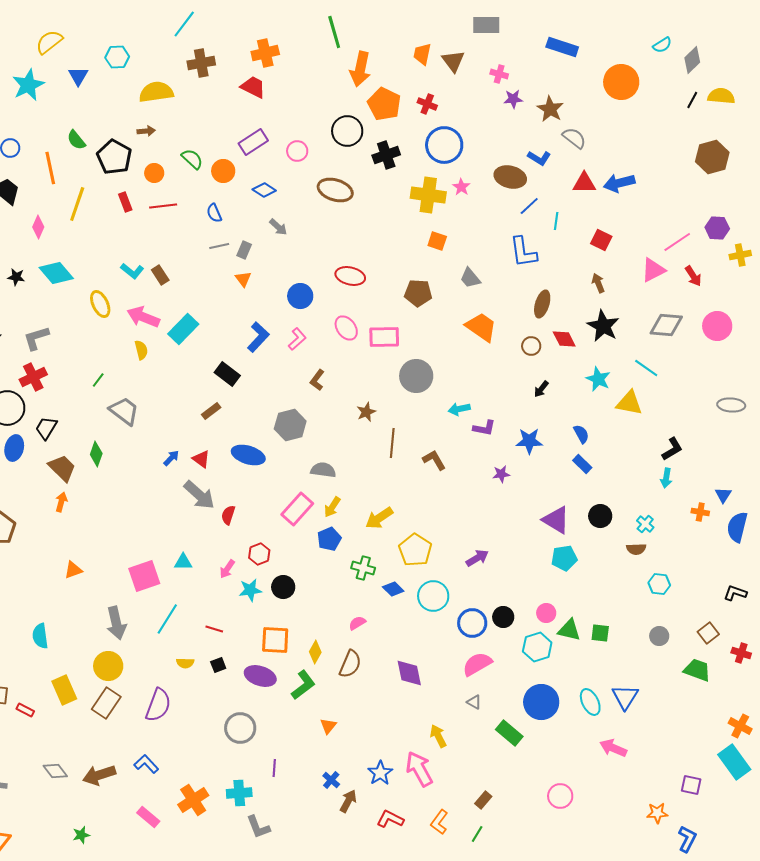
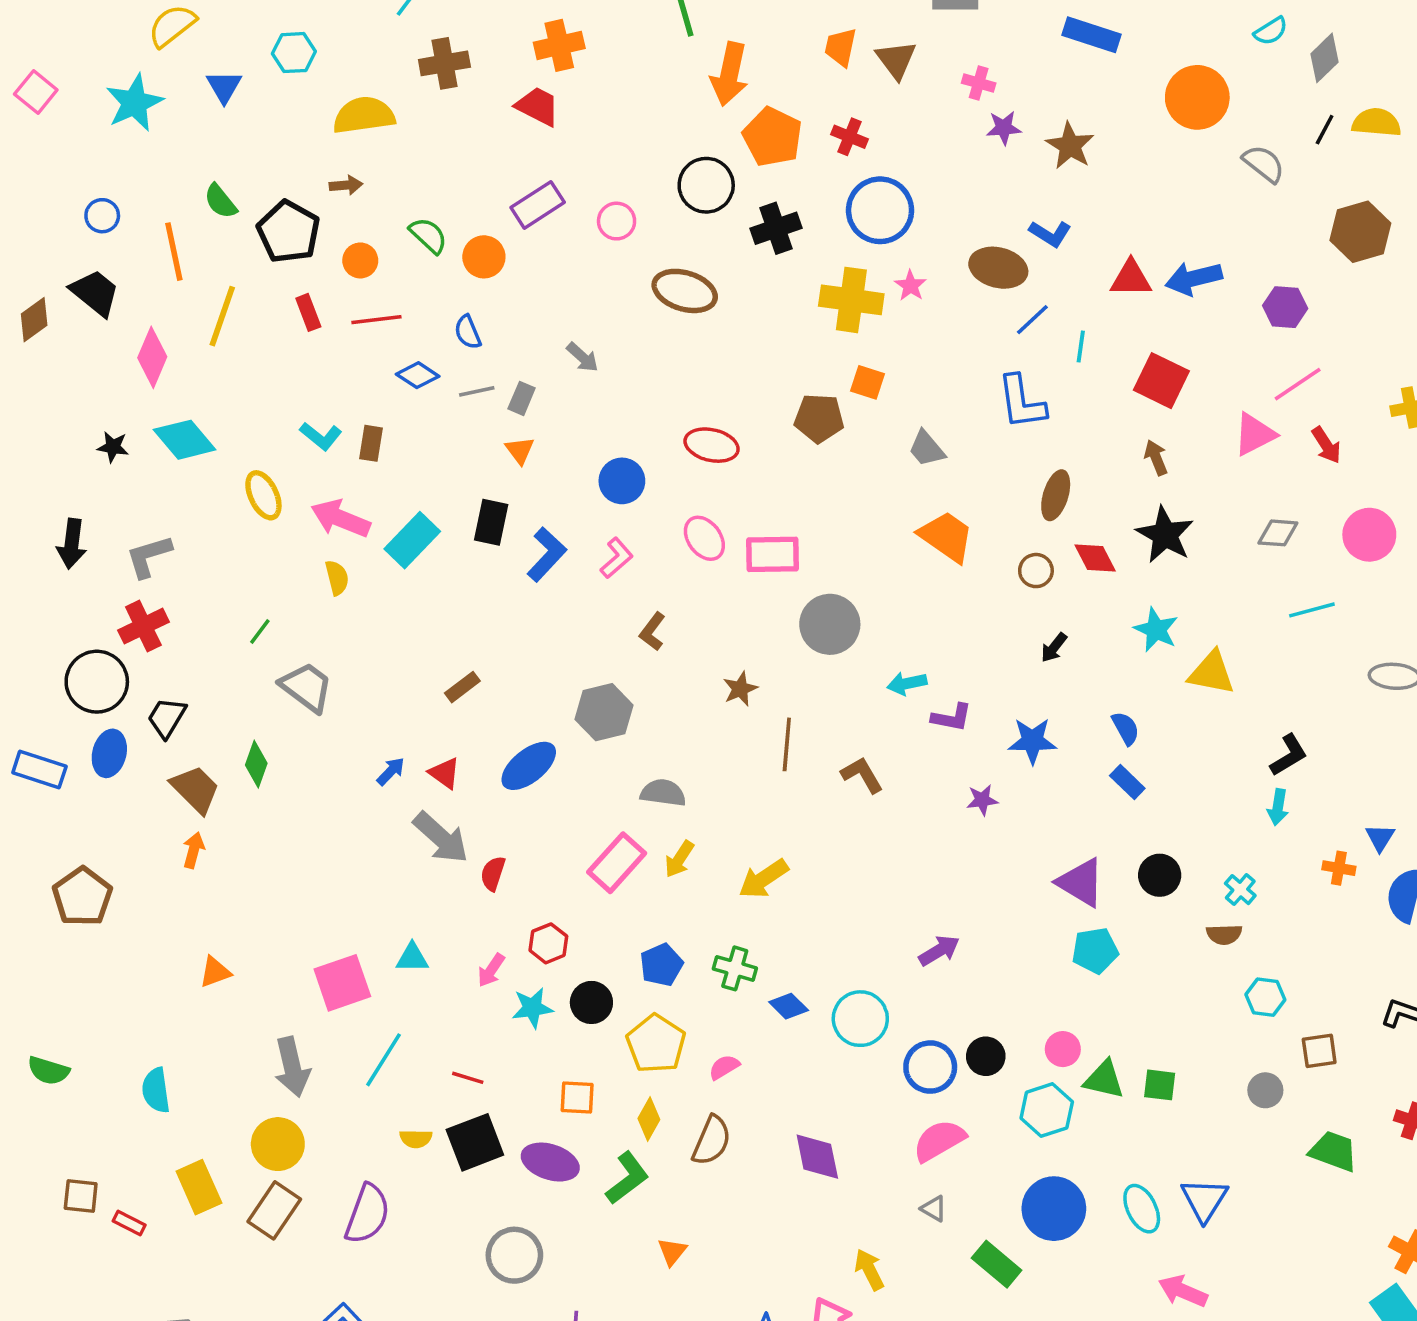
gray semicircle: (574, 138) -> (1264, 164), moved
blue diamond: (264, 190) -> (418, 375), moved
pink diamond: (38, 227) -> (152, 357), size x1.4
purple hexagon: (717, 228) -> (1285, 307), moved
red square: (601, 240) -> (1161, 381), size x1.4
brown rectangle: (160, 275) -> (371, 443), turned 42
brown pentagon: (418, 293) -> (819, 418), moved
gray diamond: (666, 325) -> (1278, 533), size x0.7
cyan line: (646, 368) -> (1312, 610), moved, turned -50
black rectangle: (227, 374) -> (491, 522), moved, turned 65
blue ellipse: (248, 455) -> (529, 766), turned -56
blue pentagon: (329, 539) -> (661, 965), moved
yellow pentagon: (415, 550) -> (656, 1044), moved
brown square: (708, 633) -> (1319, 1051), moved, turned 30
orange square: (275, 640) -> (577, 1097), size x0.7
black square: (218, 665) -> (475, 1142), size x2.0

